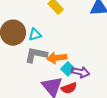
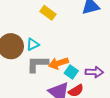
purple arrow: (81, 72) -> (94, 72), moved

